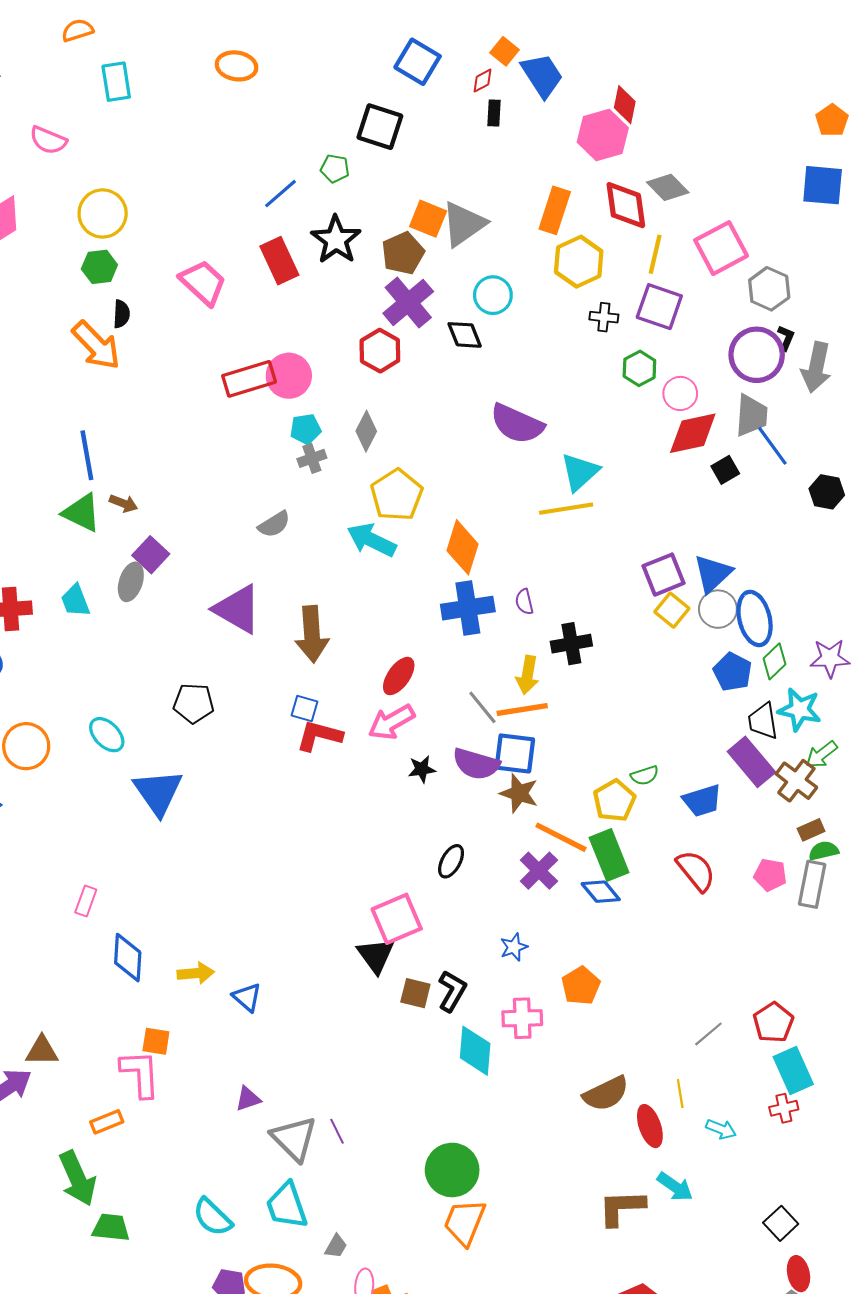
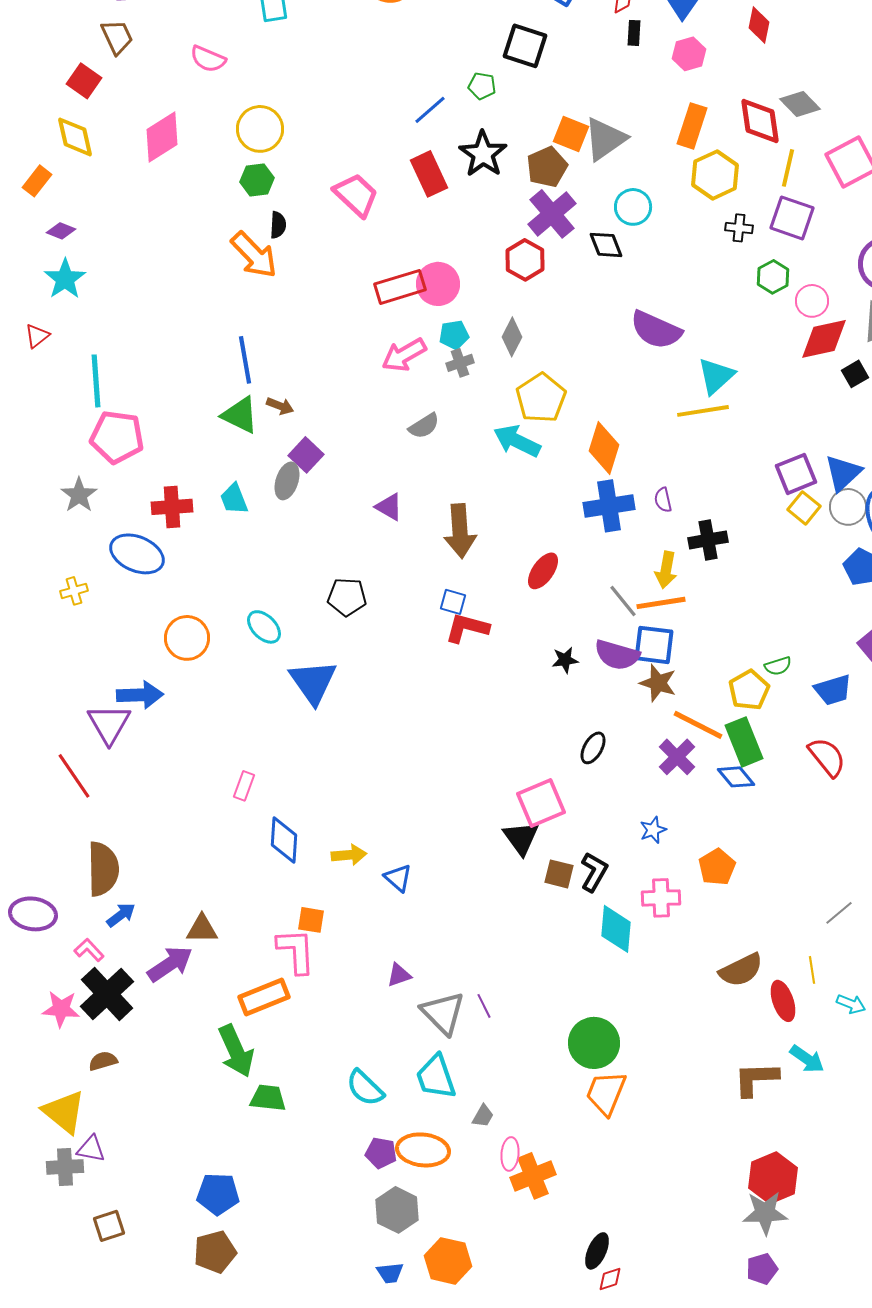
pink hexagon: (603, 135) -> (689, 54), moved, size x0.7
purple triangle: (238, 609) -> (389, 507), size x0.6
pink arrow: (391, 722) -> (404, 355), moved
orange rectangle: (107, 1122) -> (264, 997), size x1.6

